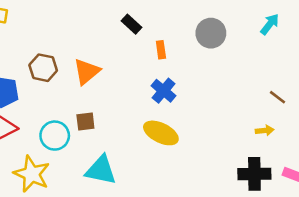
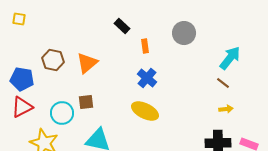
cyan arrow: (270, 24) -> (230, 58), moved, size x1.4
brown line: (277, 97) -> (223, 83), moved

